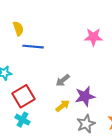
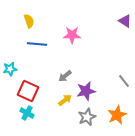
yellow semicircle: (18, 29) -> (29, 21), moved
pink star: (93, 37) -> (72, 35), moved
red square: (24, 96) -> (28, 91), turned -35

